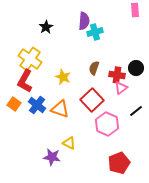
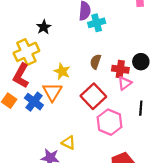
black star: (46, 27) -> (44, 27), moved
yellow cross: (30, 59) -> (26, 52), turned 30
orange triangle: (60, 109) -> (52, 92), moved, turned 42
black line: (136, 111) -> (141, 108), turned -48

